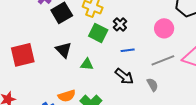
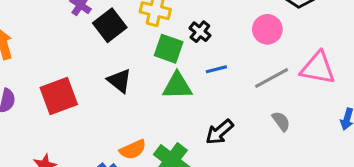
green triangle: (87, 64) -> (177, 86), moved, size x1.5
black arrow: (124, 76) -> (220, 132), moved, turned 108
gray semicircle: (152, 85) -> (281, 121), moved

